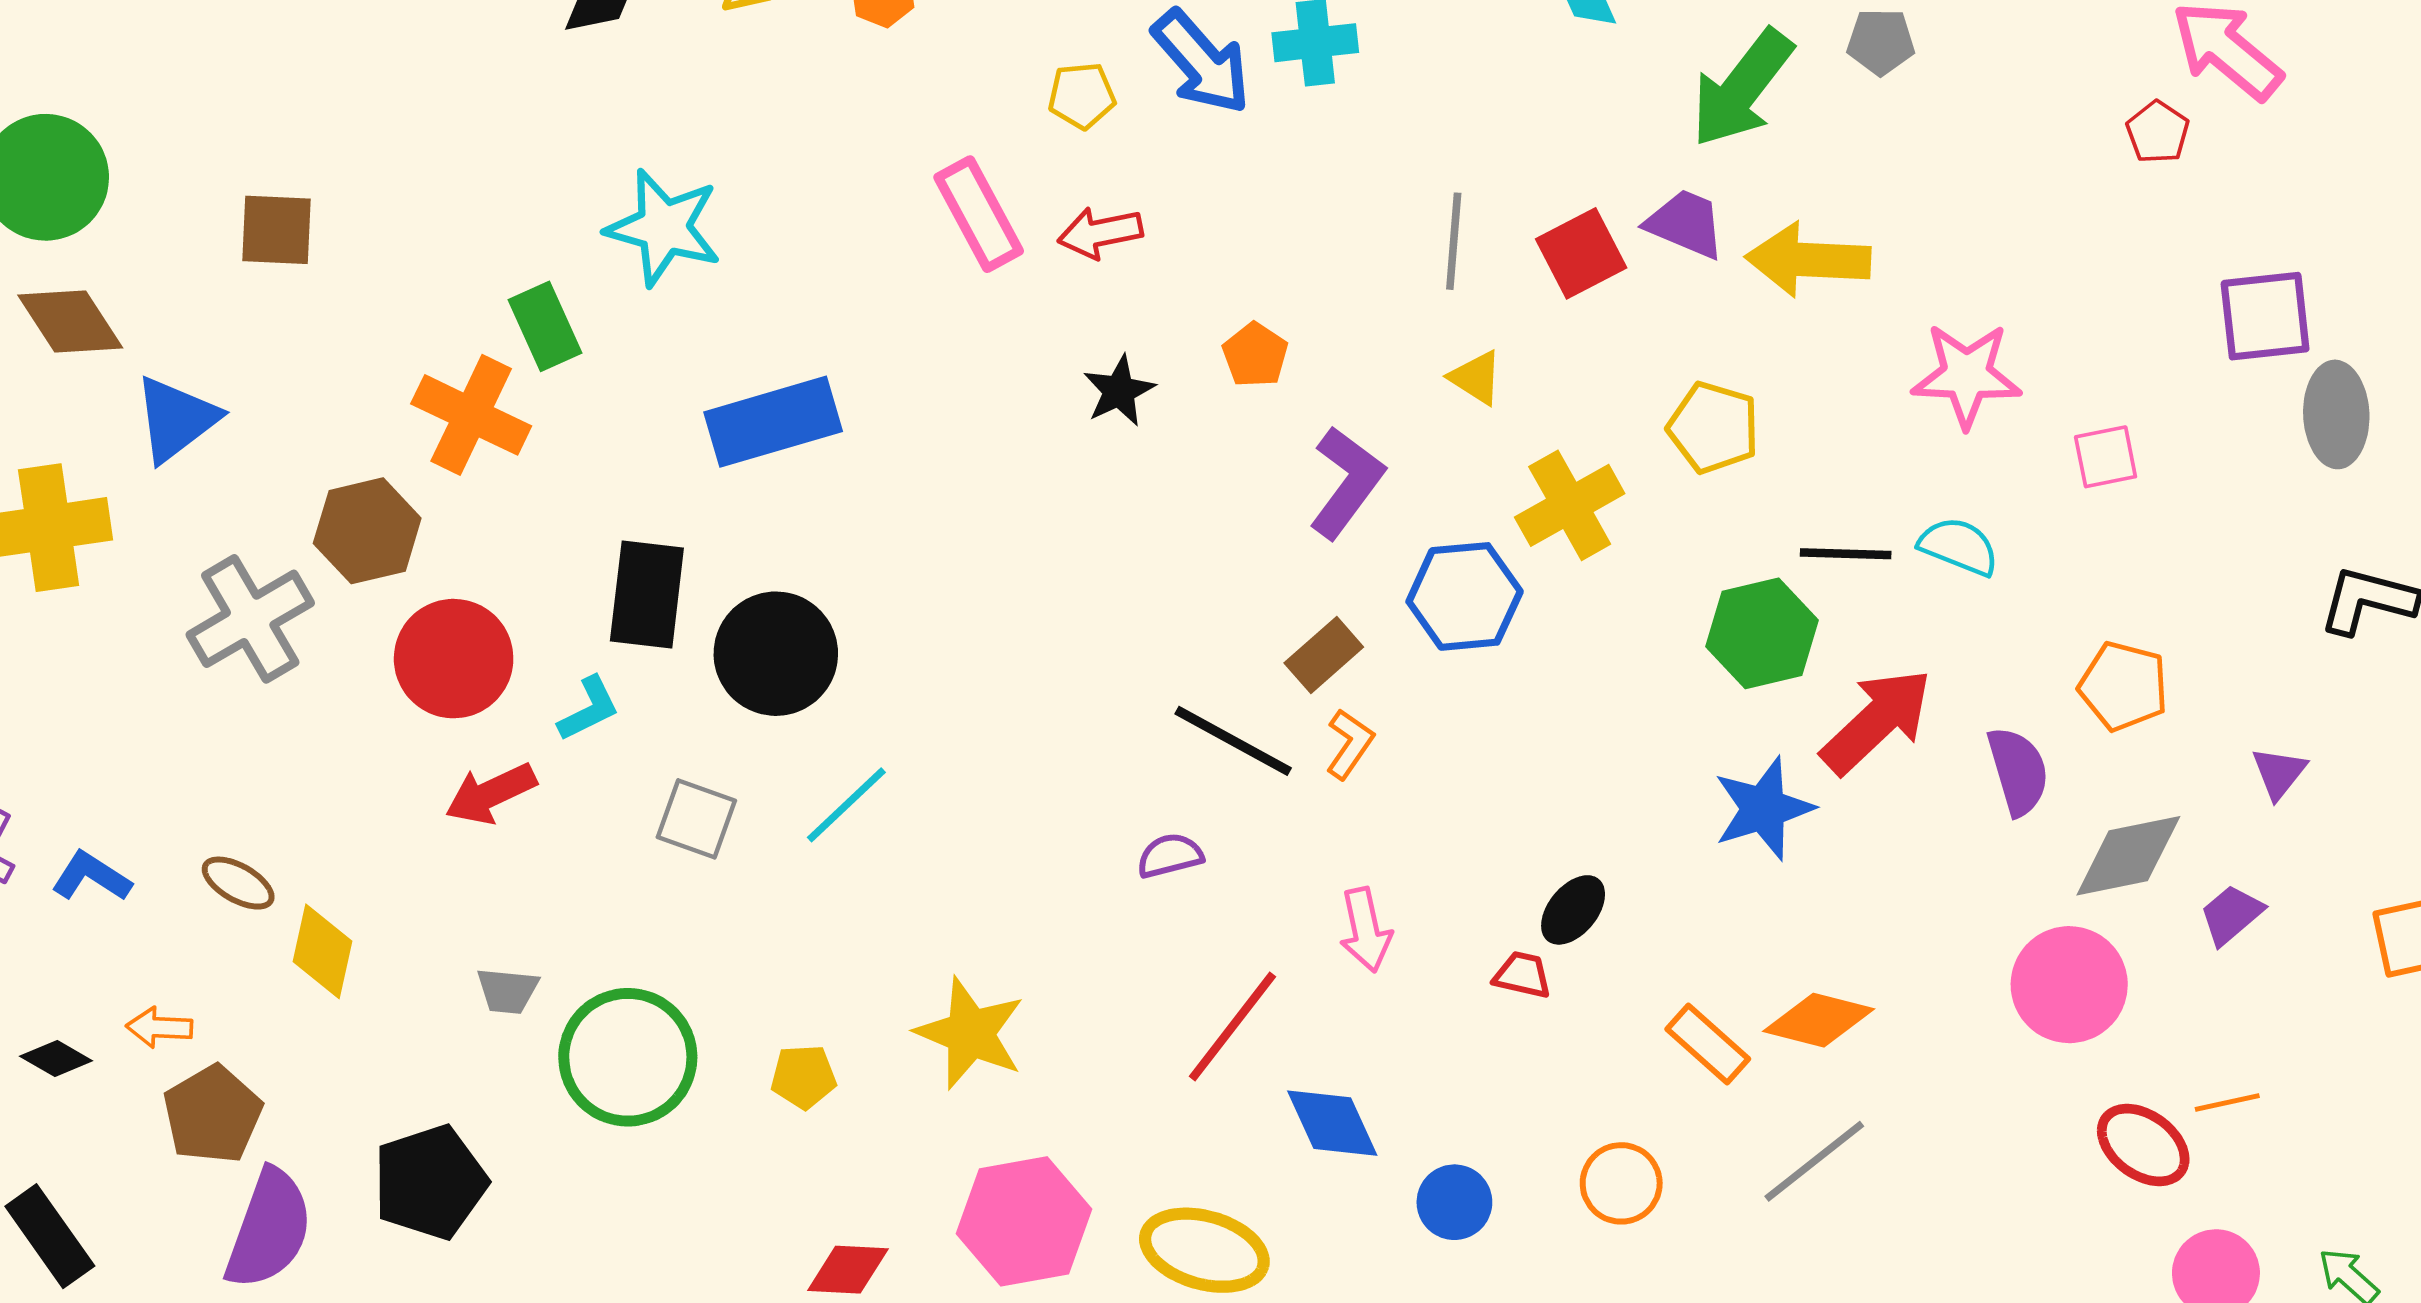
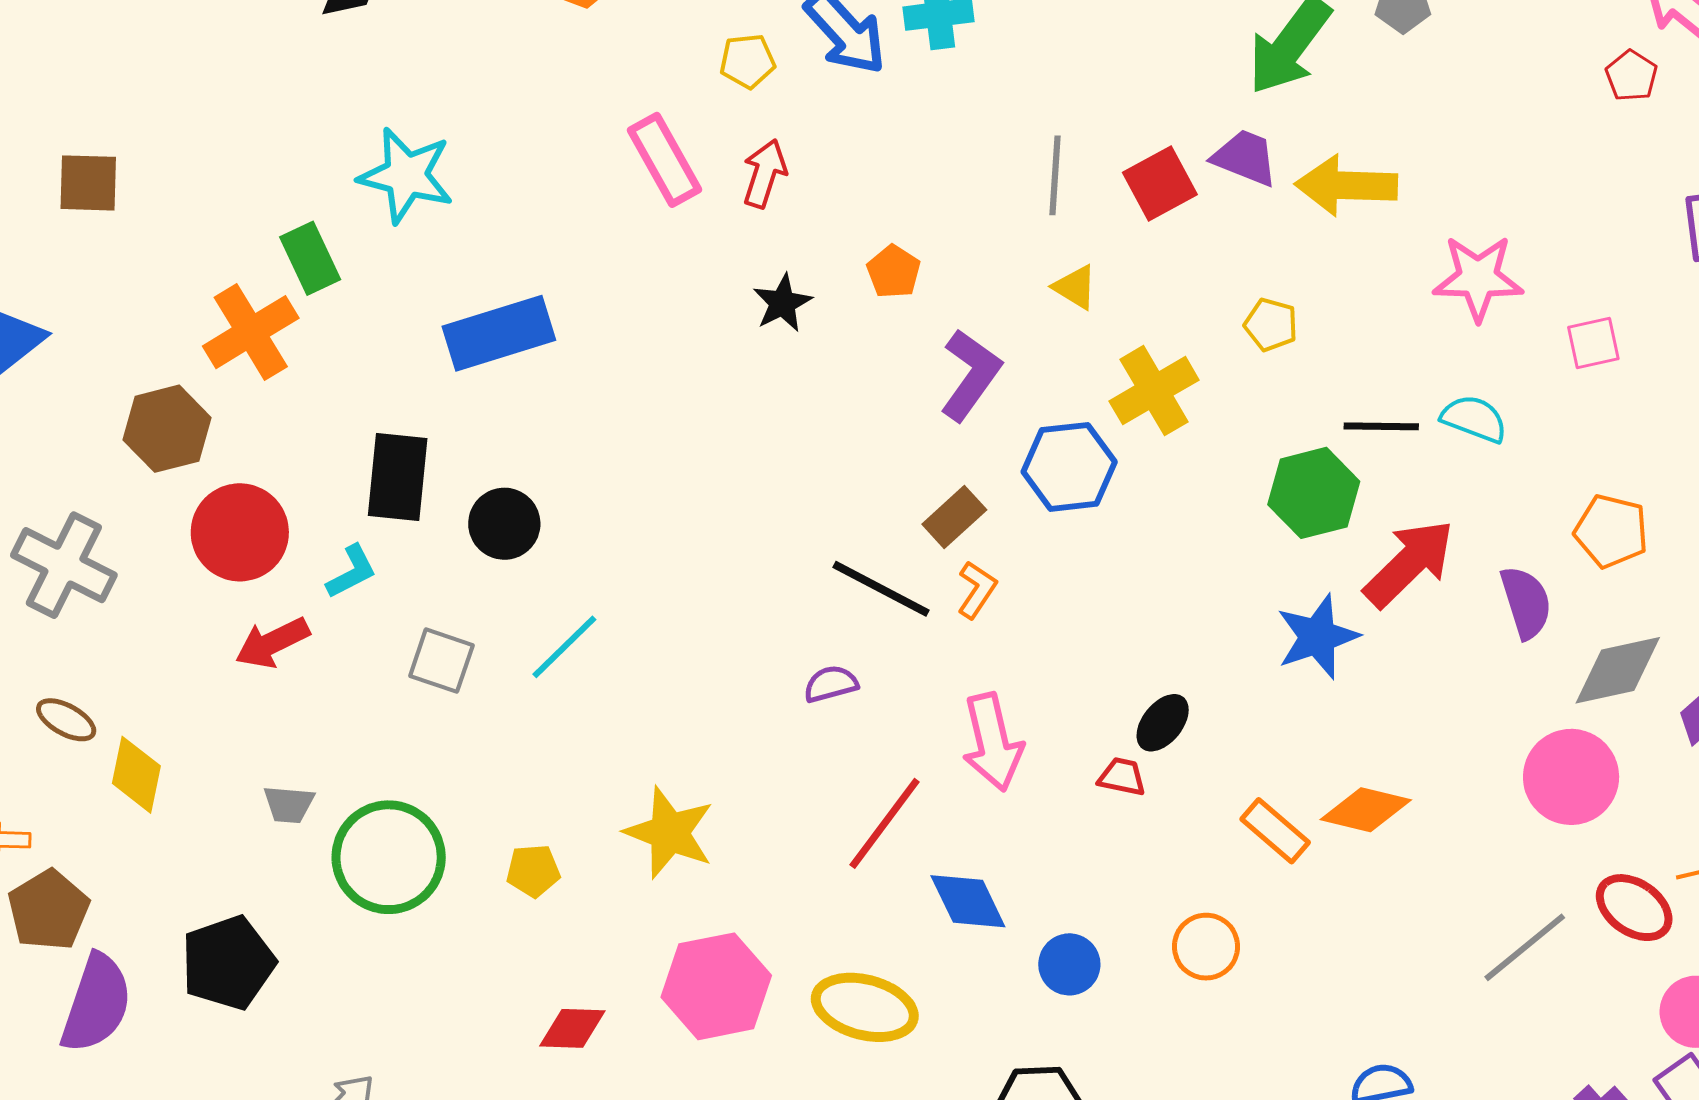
red arrow: (1100, 233) -> (765, 173), turned 120
orange cross: (471, 415) -> (251, 332), turned 34
yellow pentagon: (1713, 428) -> (1271, 325), size x0.7
gray cross: (250, 619) -> (64, 565), moved, turned -32
black circle: (776, 654) -> (504, 524), size x0.7
pink arrow: (1366, 930) -> (992, 742), size x1.4
gray line: (1814, 1161) -> (1525, 947), moved

